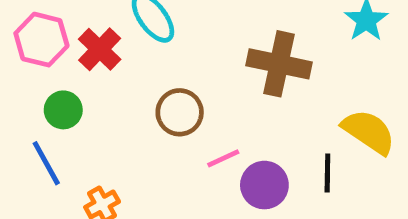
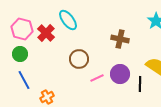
brown cross: (279, 64) -> (120, 39), size x0.7
green circle: (63, 110) -> (20, 54), moved
purple circle: (264, 185) -> (120, 74), moved

